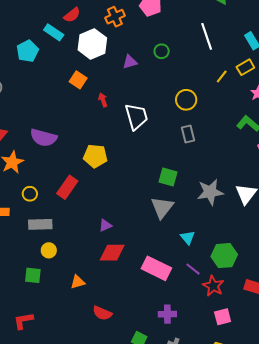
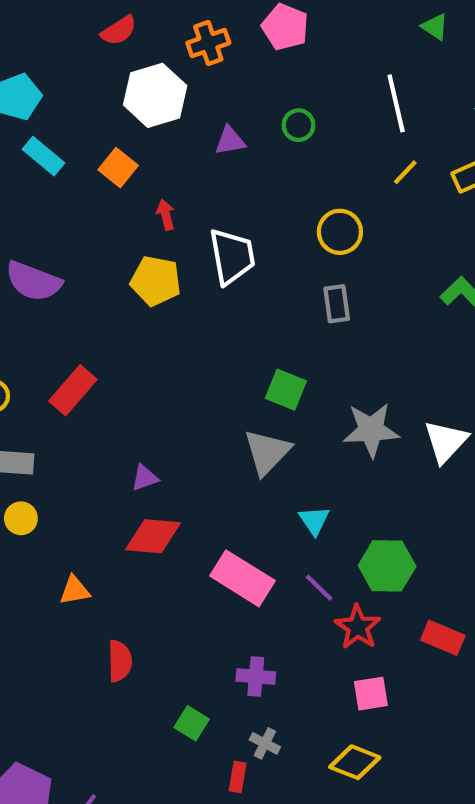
cyan rectangle: (54, 32) -> (43, 156), moved
yellow line: (222, 76) -> (405, 172), moved
yellow pentagon: (95, 156) -> (156, 281), moved
red semicircle: (102, 313) -> (120, 661), turned -120

